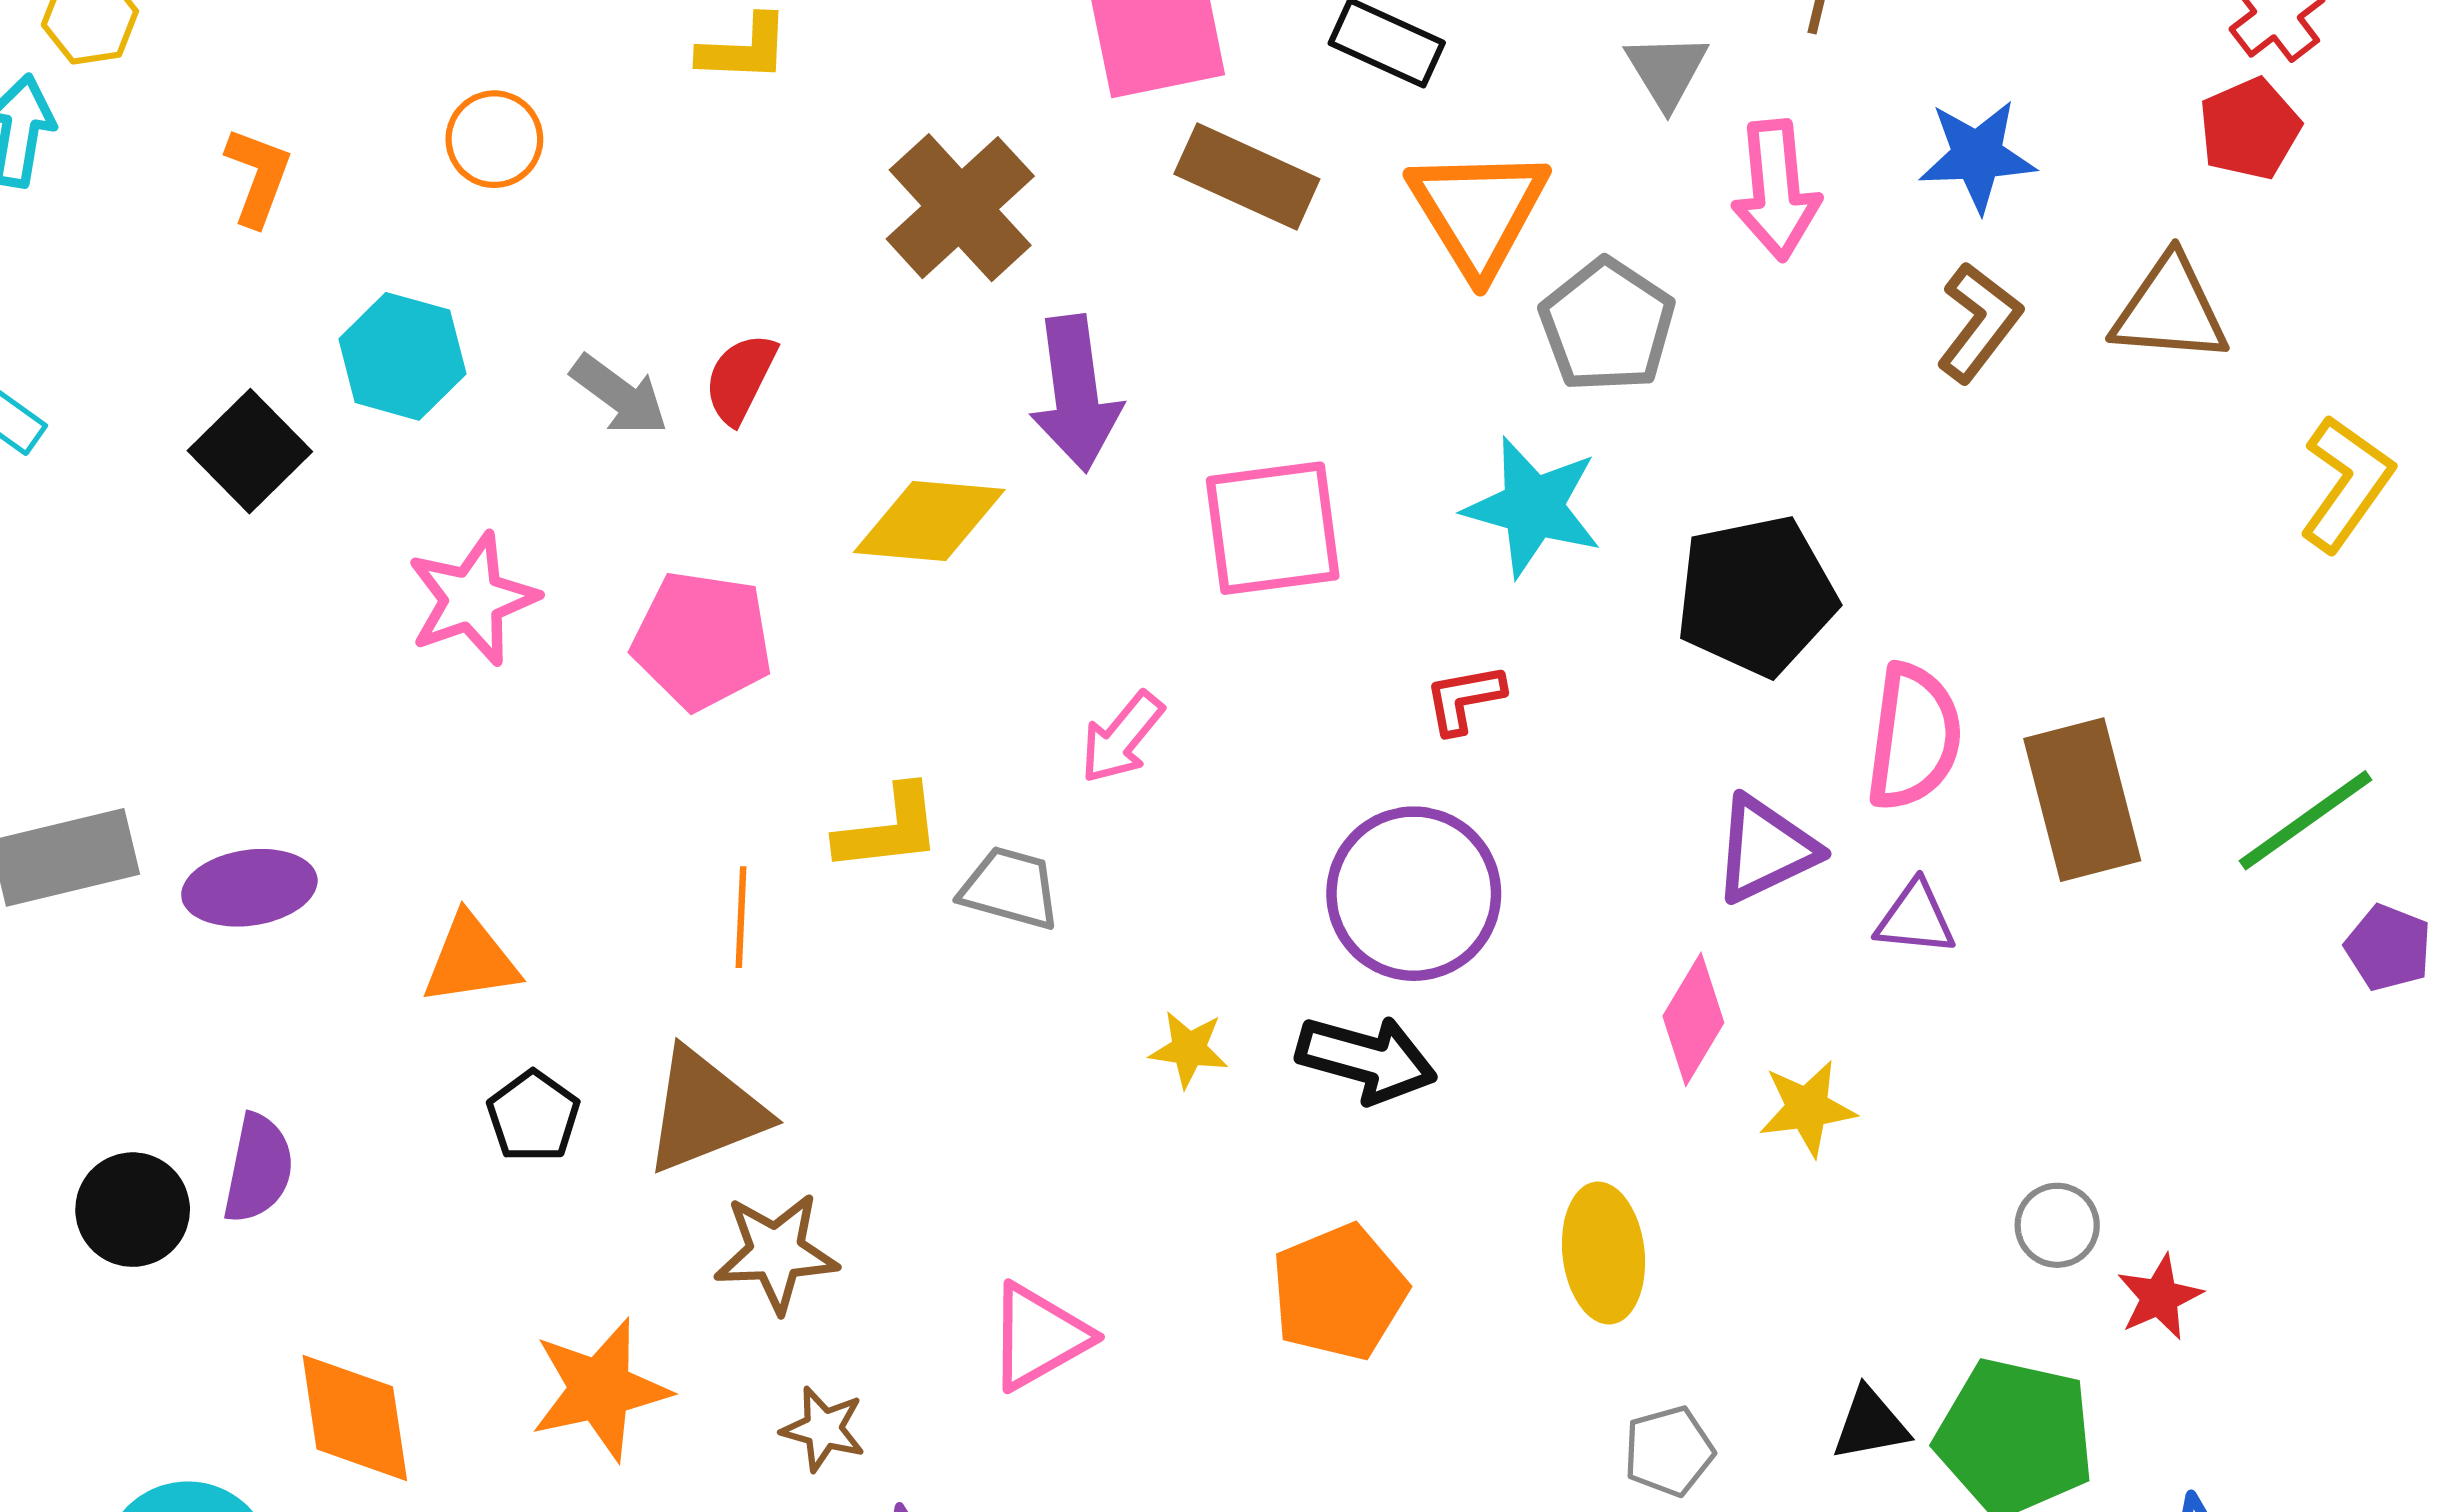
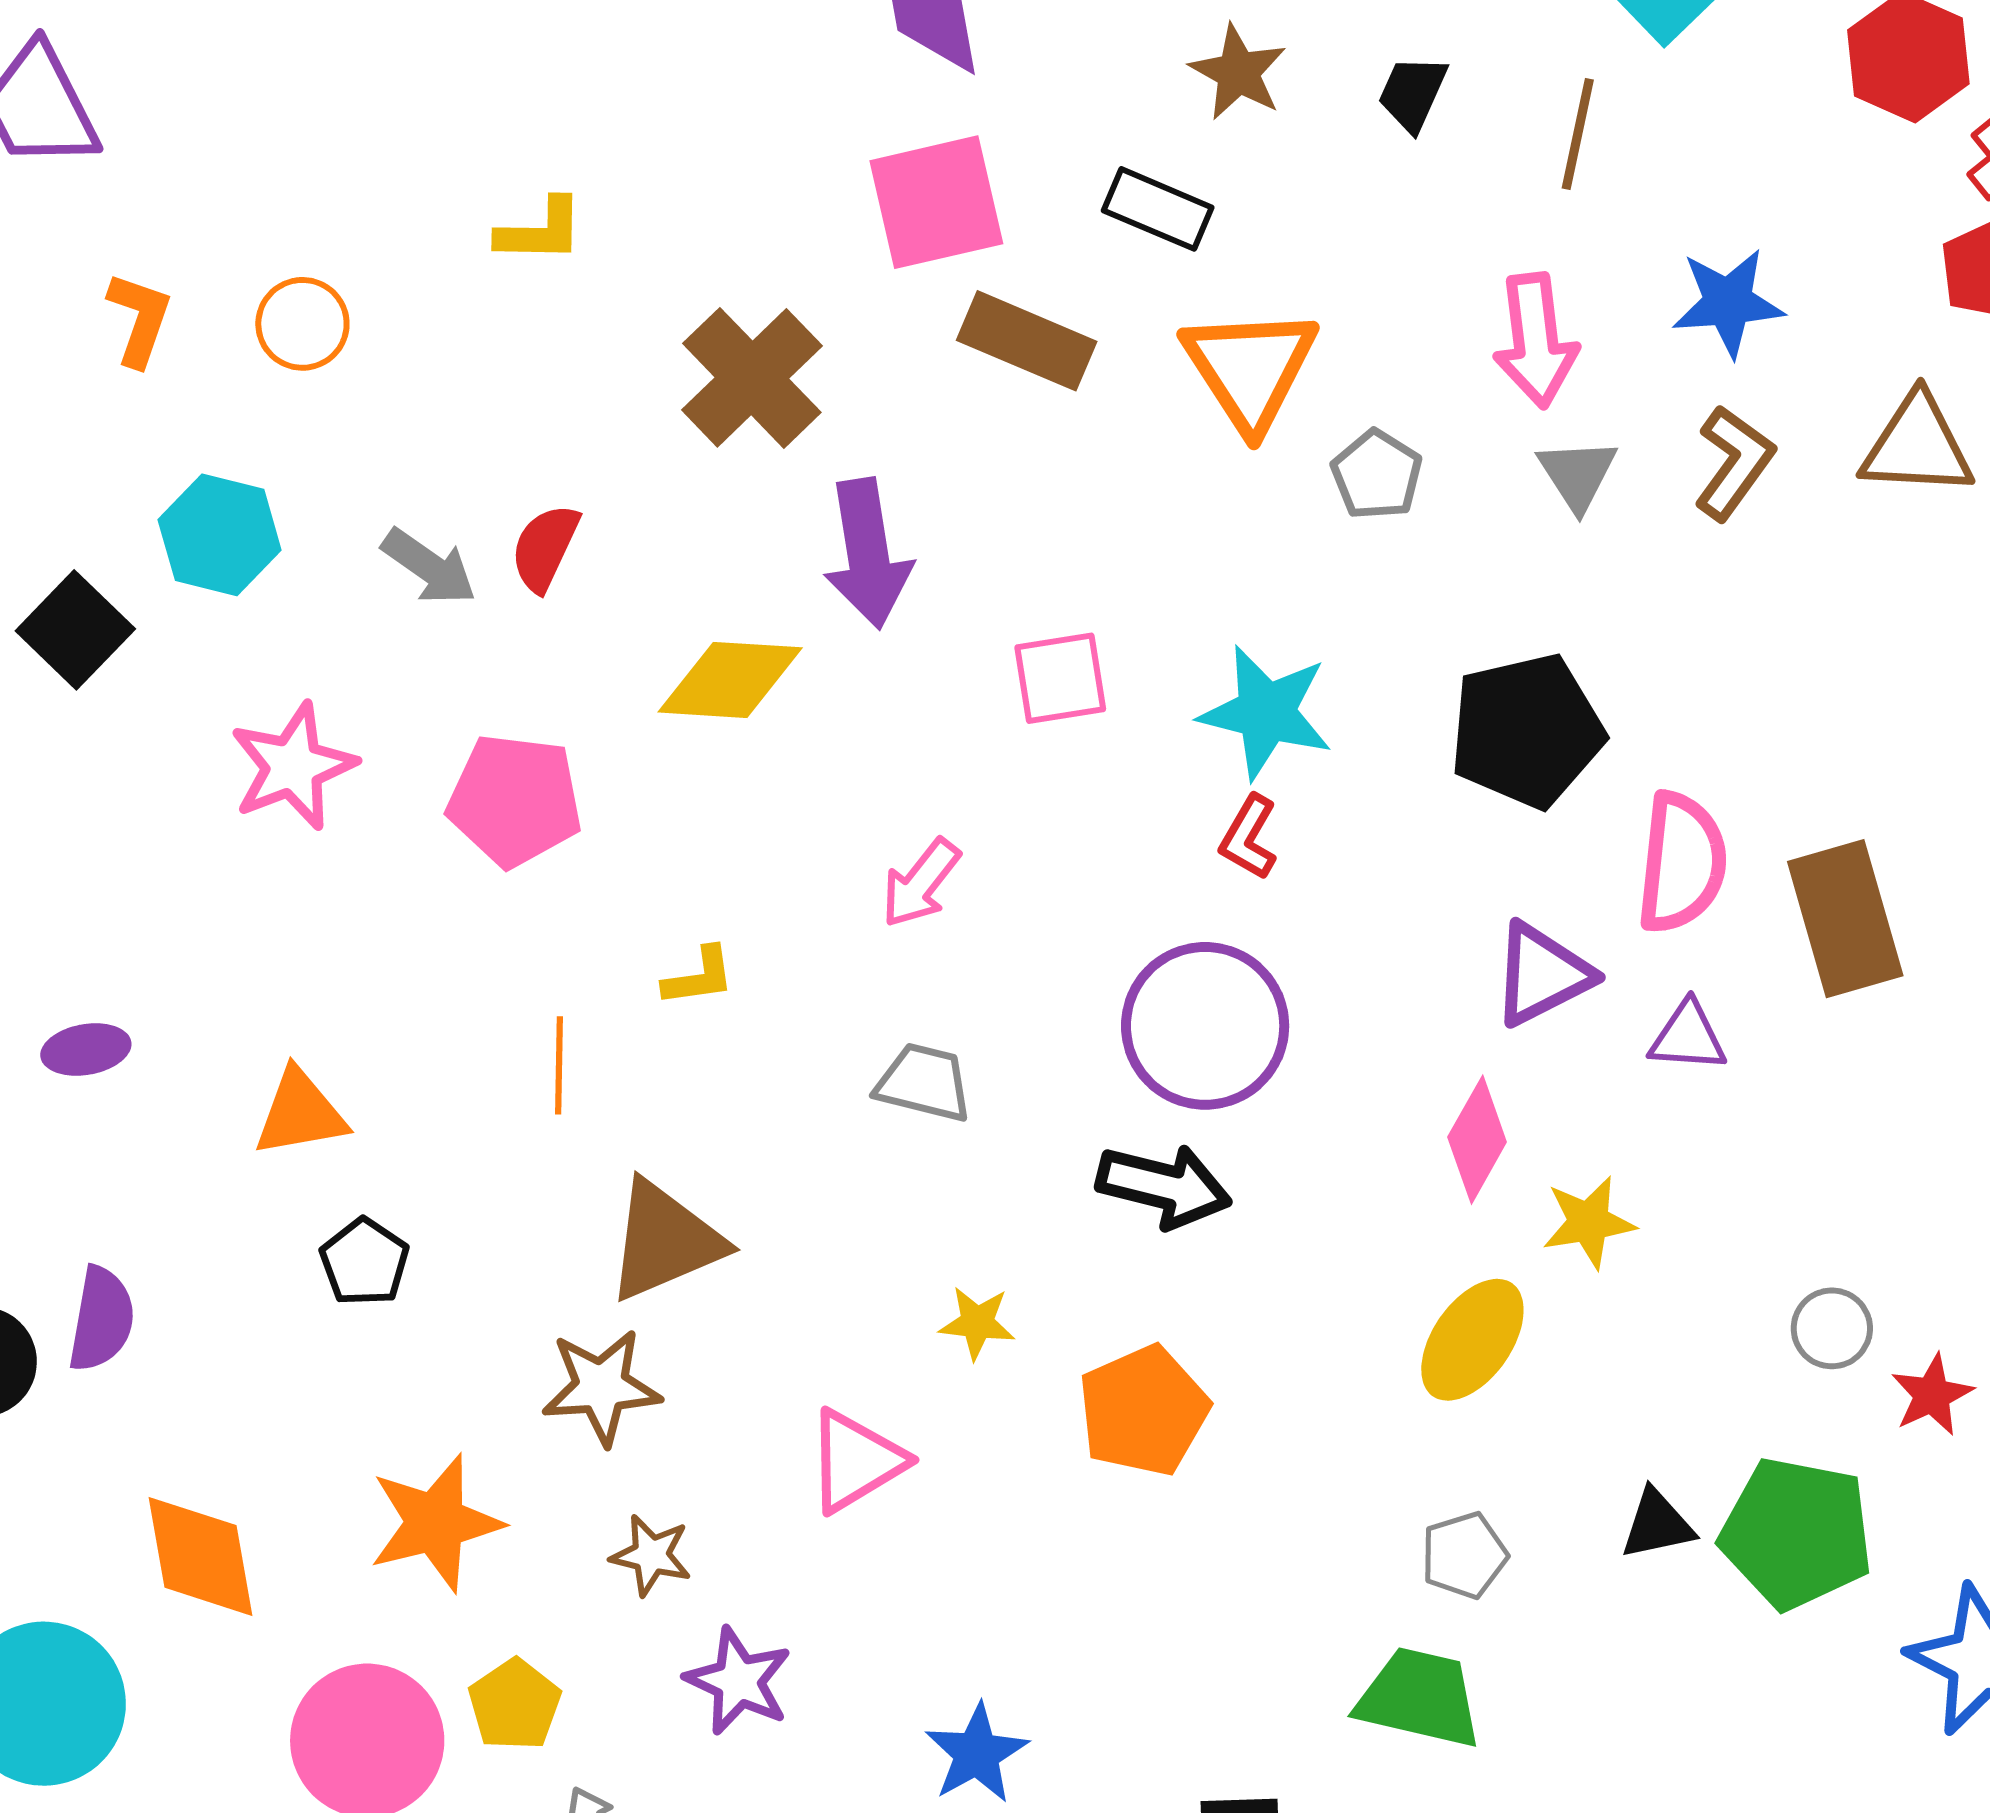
gray triangle: (1667, 71) -> (1577, 474), moved
orange L-shape: (258, 177) -> (139, 319), moved
gray pentagon: (1607, 325) -> (1377, 475), size x0.7
cyan star: (1533, 507) -> (1266, 712), moved
pink square: (1273, 528) -> (1060, 678), size x0.7
red L-shape: (1464, 699) -> (1249, 837), turned -48
yellow L-shape: (889, 829) -> (699, 977), size x0.7
purple ellipse: (249, 888) -> (86, 1050), size x0.7
gray trapezoid: (1010, 888) -> (924, 1083), moved
yellow star: (1189, 1049) -> (977, 1323), moved
brown triangle: (705, 1111) -> (665, 1241), moved
yellow ellipse: (1603, 1253) -> (1472, 1340), moved, turned 43

